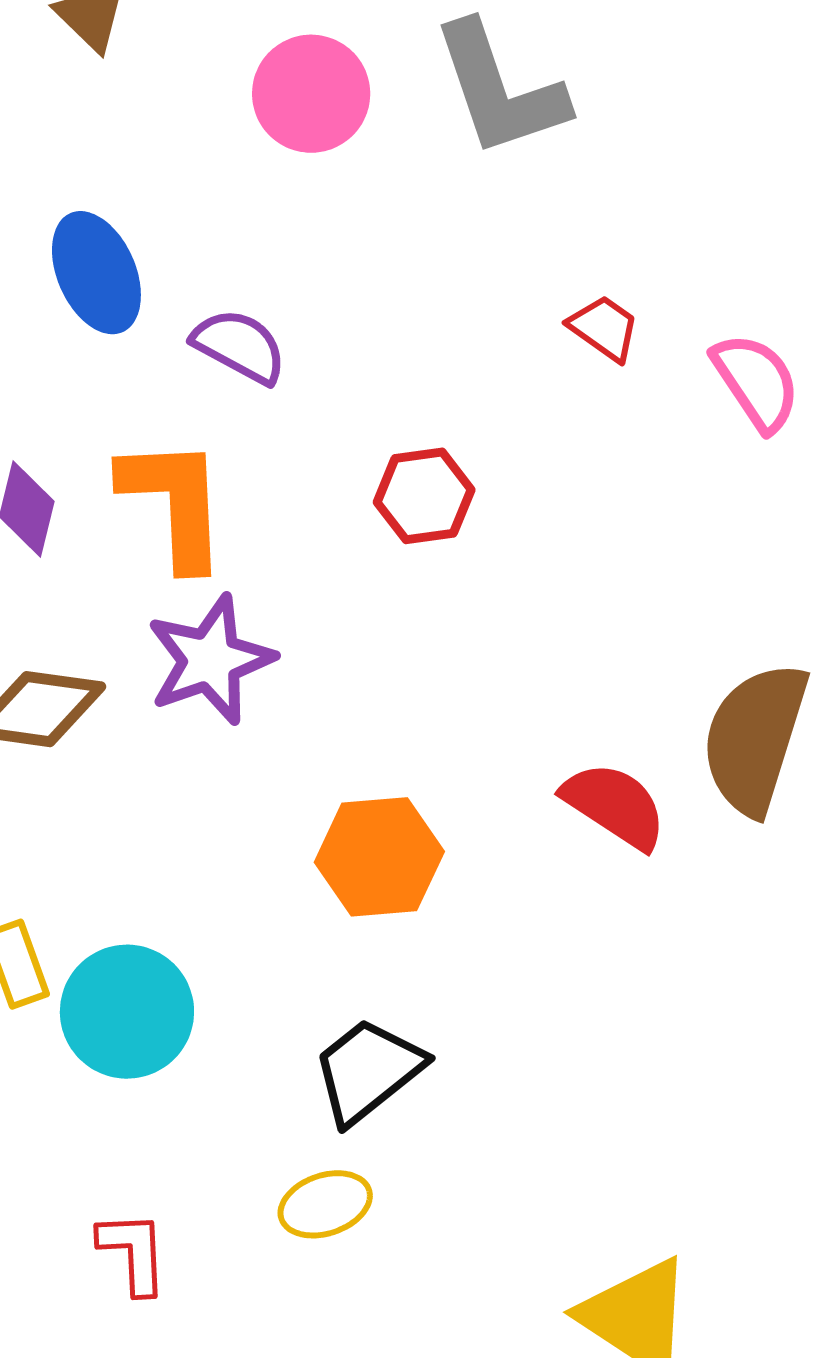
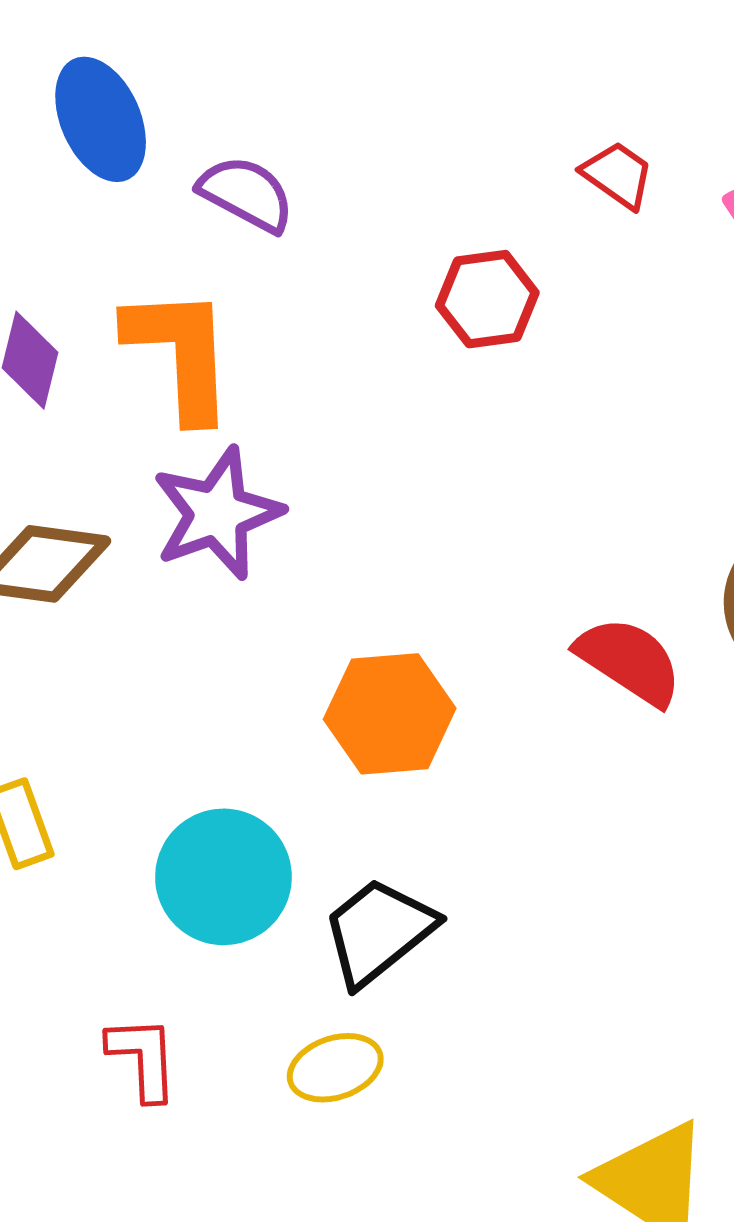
red hexagon: (424, 496) -> (487, 299), moved
cyan circle: (127, 1012) -> (223, 877), moved
red L-shape: (133, 1252) -> (143, 1058), moved

